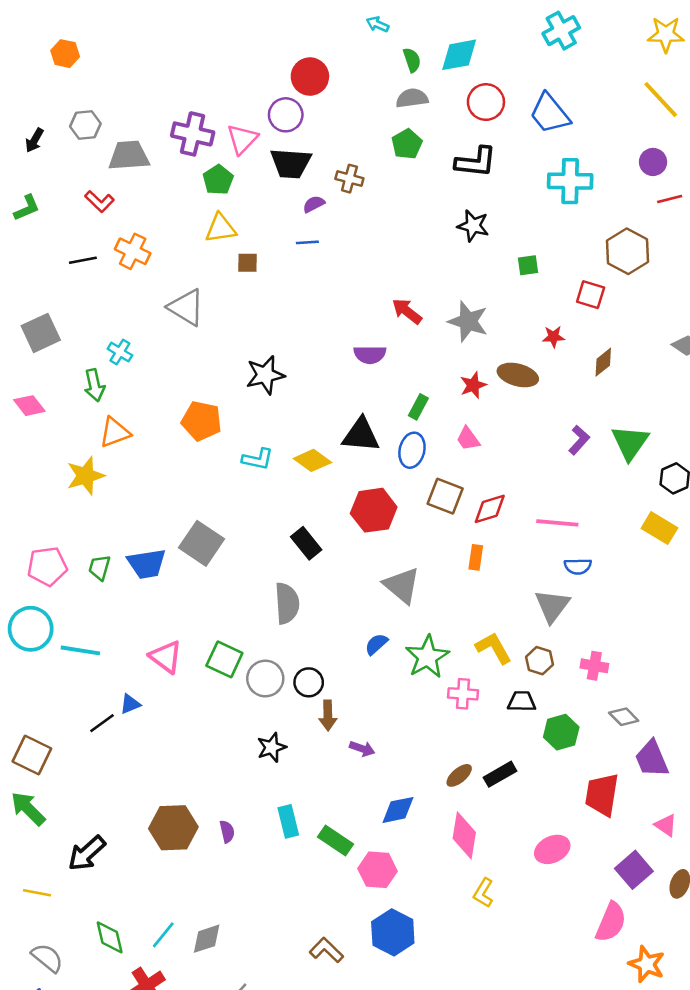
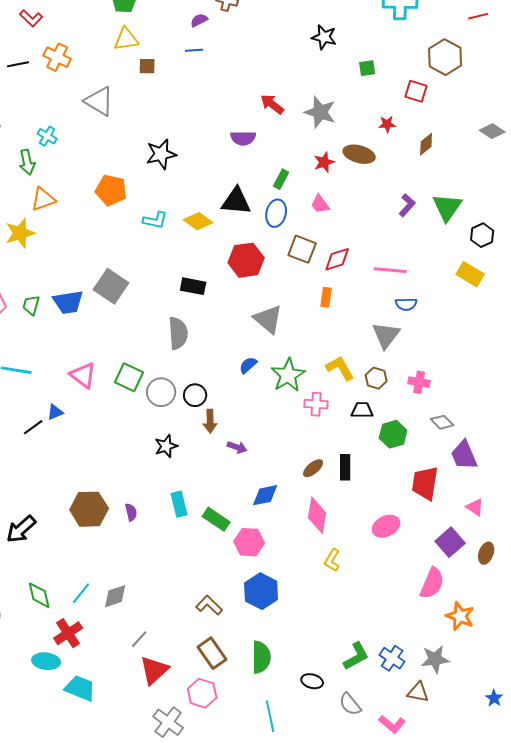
black rectangle: (306, 543) -> (193, 286), turned -40
black rectangle: (500, 774) -> (345, 467), turned -60

